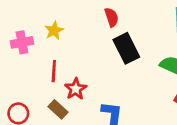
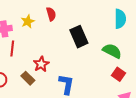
red semicircle: (112, 17) -> (51, 14), moved
red line: (54, 71) -> (12, 48), moved

